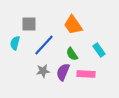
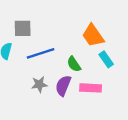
orange trapezoid: (73, 25) -> (93, 36), moved
blue line: (44, 45) -> (41, 53), turned 30

